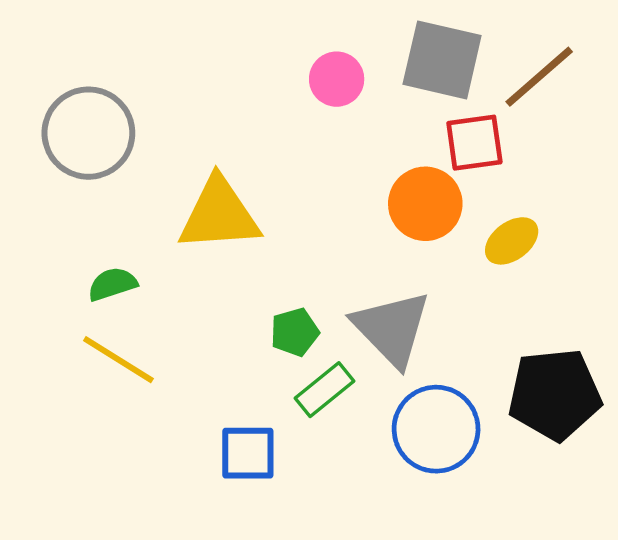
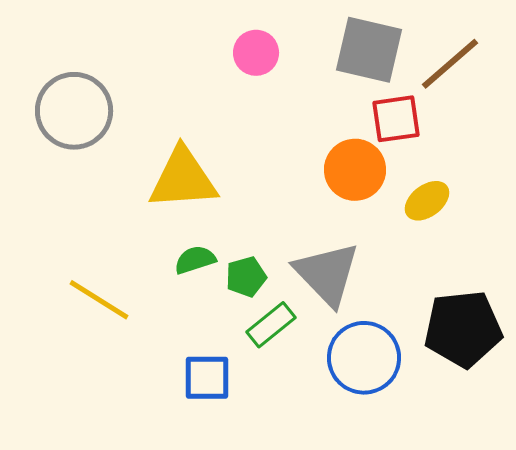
pink circle: (337, 79) -> (256, 53), moved
green semicircle: (112, 284) -> (195, 260), moved

